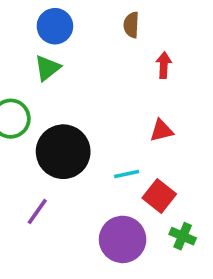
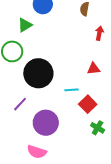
green triangle: (47, 68) -> (25, 25), moved
purple circle: (123, 239) -> (46, 123), moved

